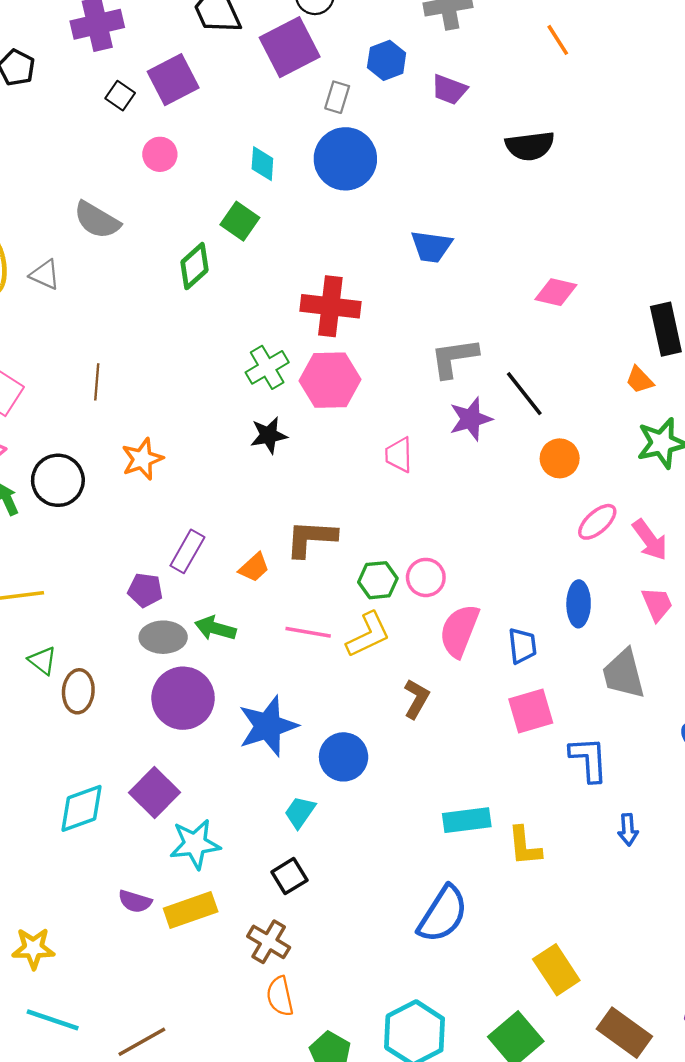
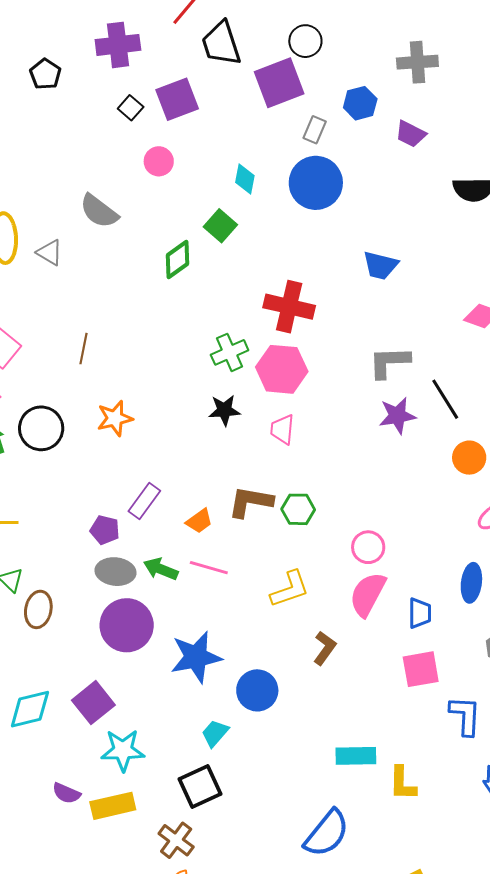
pink trapezoid: (399, 455) -> (282, 429), moved
pink circle: (426, 577) -> (368, 547), moved
green hexagon: (378, 580) -> (298, 509), moved
pink line: (308, 632) -> (209, 568), moved
black square: (289, 876) -> (200, 786), size x1.4

